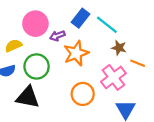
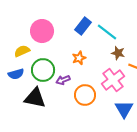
purple arrow: (57, 36) -> (63, 80), moved
orange star: (76, 53) -> (79, 58), size x0.6

